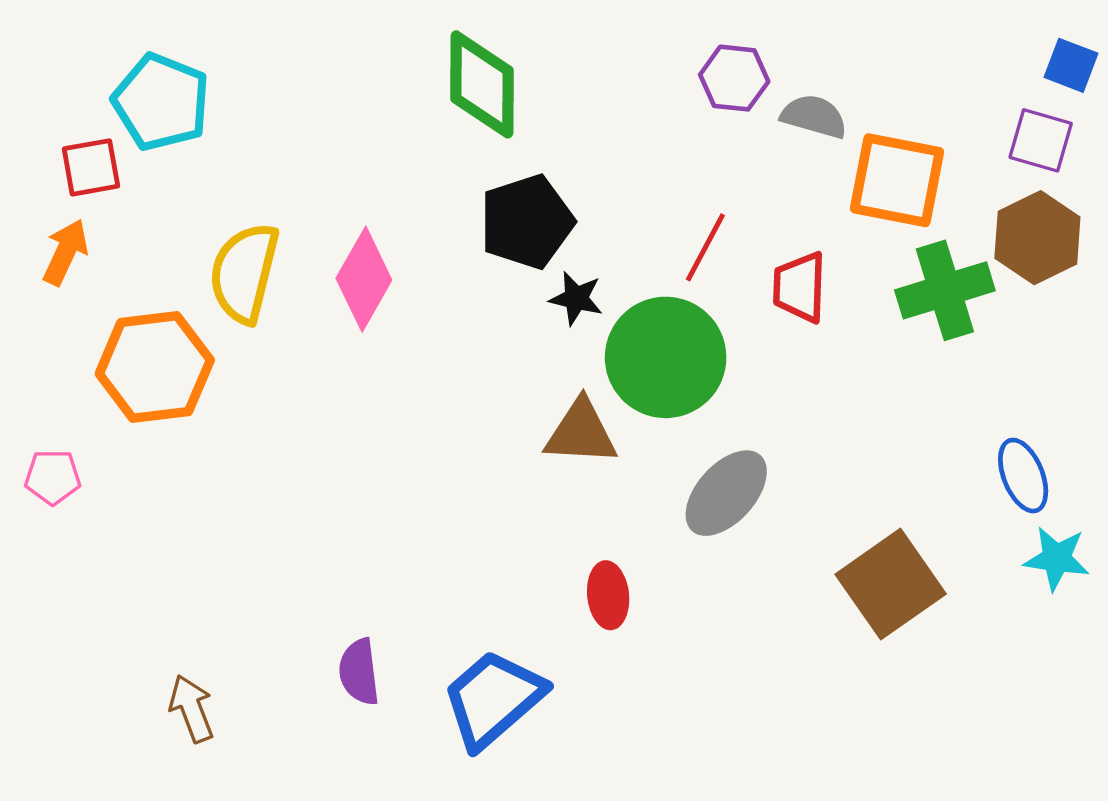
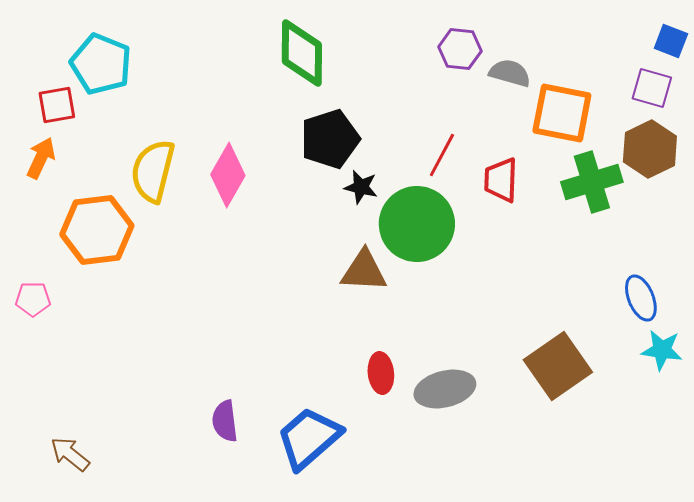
gray ellipse: (726, 493) -> (445, 389), moved, turned 34
brown arrow: (192, 709) -> (70, 454), moved, turned -30

